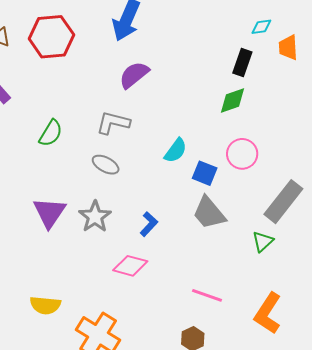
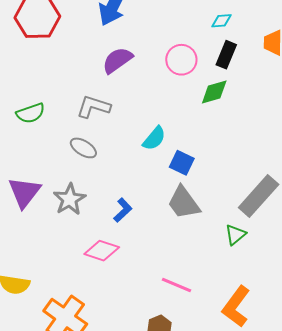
cyan diamond: (261, 27) -> (222, 21), moved
green semicircle: (51, 133) -> (31, 113), turned 36
pink circle: (242, 154) -> (181, 60), moved

